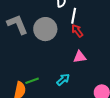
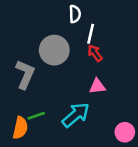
gray L-shape: (17, 24) -> (25, 74), moved, turned 45
cyan arrow: (63, 79) -> (76, 115), size x1.6

